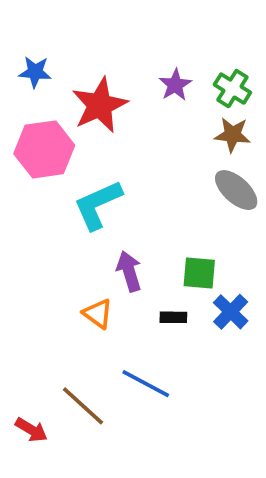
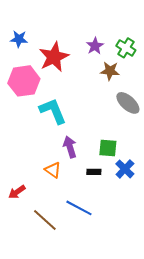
brown star: (232, 135) -> (110, 71), moved
cyan L-shape: (98, 205) -> (53, 111), turned 92
red arrow: (31, 430) -> (17, 192), moved, turned 114

